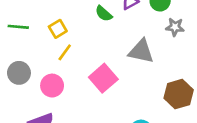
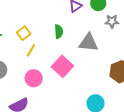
green semicircle: (104, 14) -> (59, 32), moved, turned -128
pink circle: (52, 86) -> (34, 78), moved

